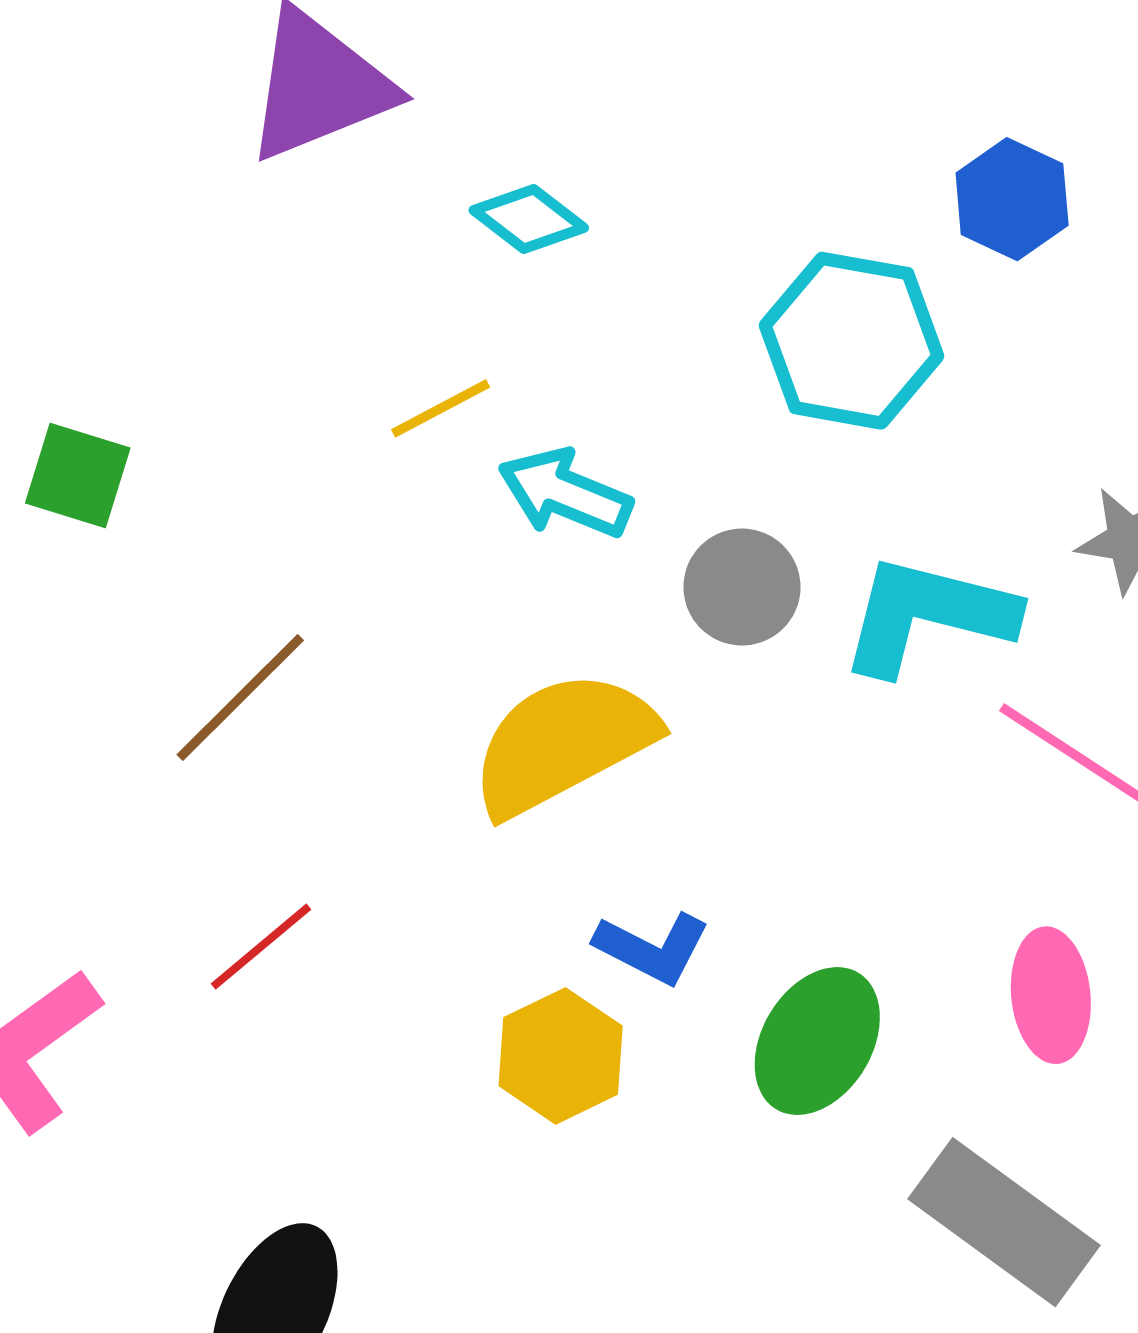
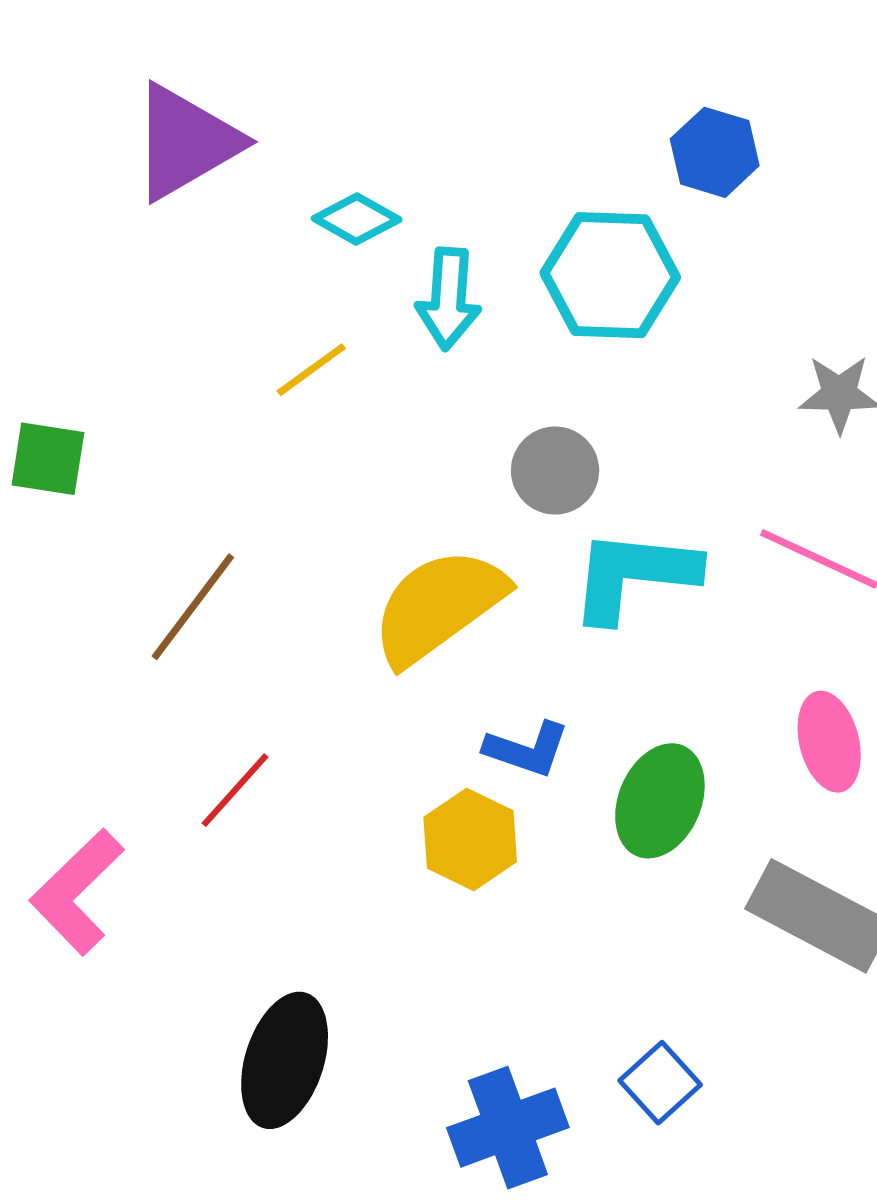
cyan arrow: (565, 493) -> (448, 299), moved, turned -100
cyan L-shape: (928, 615) -> (634, 575), moved

